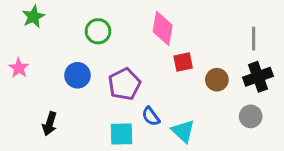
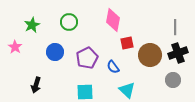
green star: (33, 17) -> (32, 25), moved
brown circle: (217, 80) -> (150, 55), size x1.5
blue semicircle: (151, 116) -> (113, 67), moved

